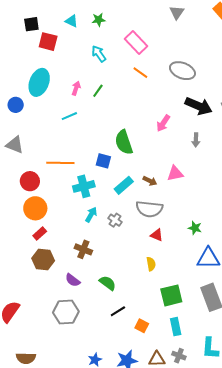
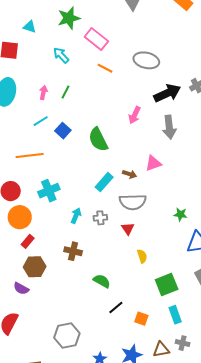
green star: (99, 20) -> (69, 18), moved, size x1.6
black arrow: (199, 106) -> (167, 93), turned -40
gray arrow: (196, 140) -> (169, 127), size x1.6
blue square: (103, 161) -> (63, 131), moved, turned 35
orange line: (60, 163) -> (30, 156), moved
cyan cross: (84, 186) -> (49, 191), moved
gray cross: (115, 220) -> (100, 218), turned -32
red triangle: (157, 235) -> (128, 229), moved, turned 40
purple semicircle: (73, 280) -> (21, 289), moved
gray hexagon: (66, 312) -> (67, 335), moved

